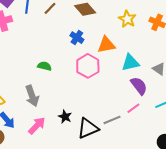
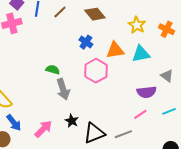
cyan triangle: (130, 63) -> (141, 54), moved
purple semicircle: (139, 86) -> (146, 92), turned 120
gray arrow: (32, 96) -> (63, 89), moved
gray line: (112, 120) -> (123, 134), moved

